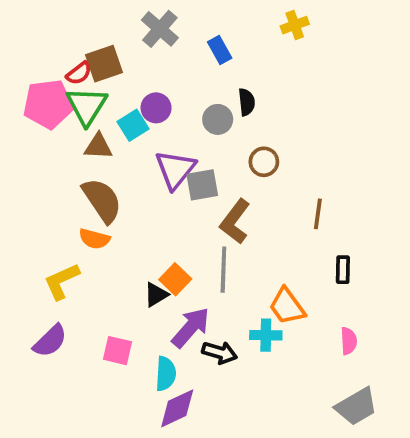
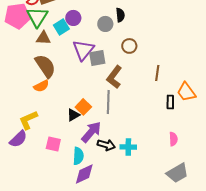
orange semicircle: (94, 239) -> (41, 86), turned -42
yellow L-shape: (62, 281) -> (28, 120), moved
orange trapezoid: (287, 306) -> (186, 92), moved
cyan cross: (266, 335) -> (128, 147), moved

